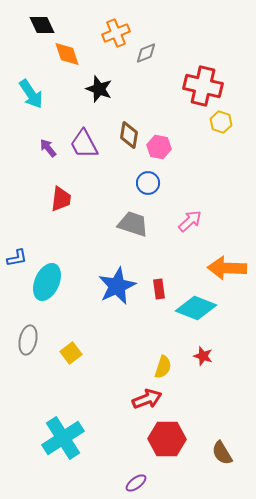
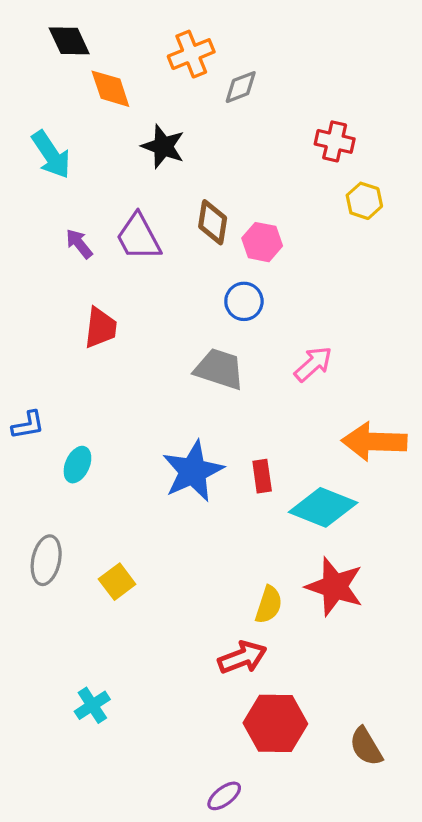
red cross: (203, 86) -> (335, 141), size x0.6
cyan ellipse: (47, 282) -> (77, 465), size x0.6
red star: (203, 356) -> (335, 587), size x1.8
cyan cross: (63, 438) -> (92, 705), moved, size x0.5

